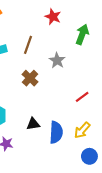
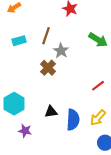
green arrow: (82, 34) -> (98, 40), moved, turned 102
gray star: (57, 60) -> (61, 51), moved

